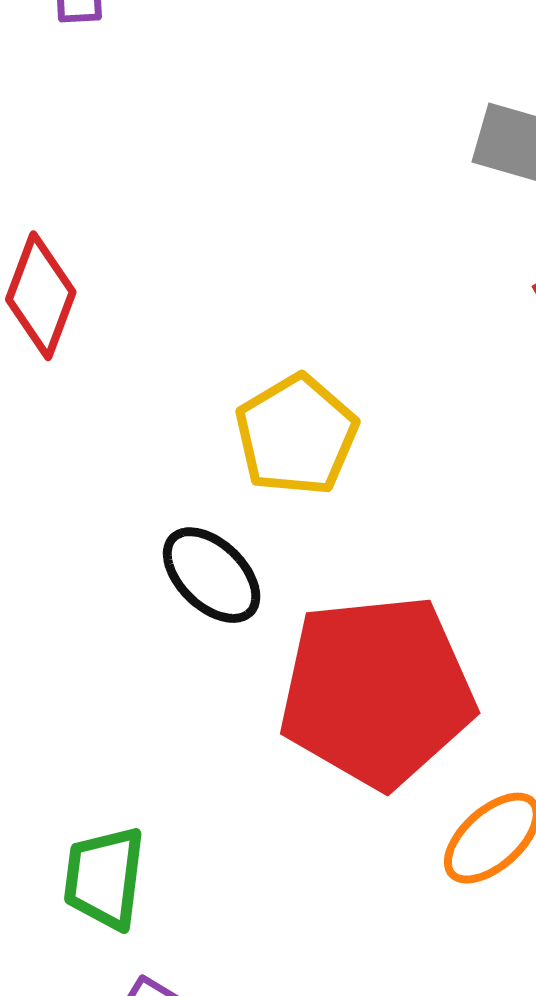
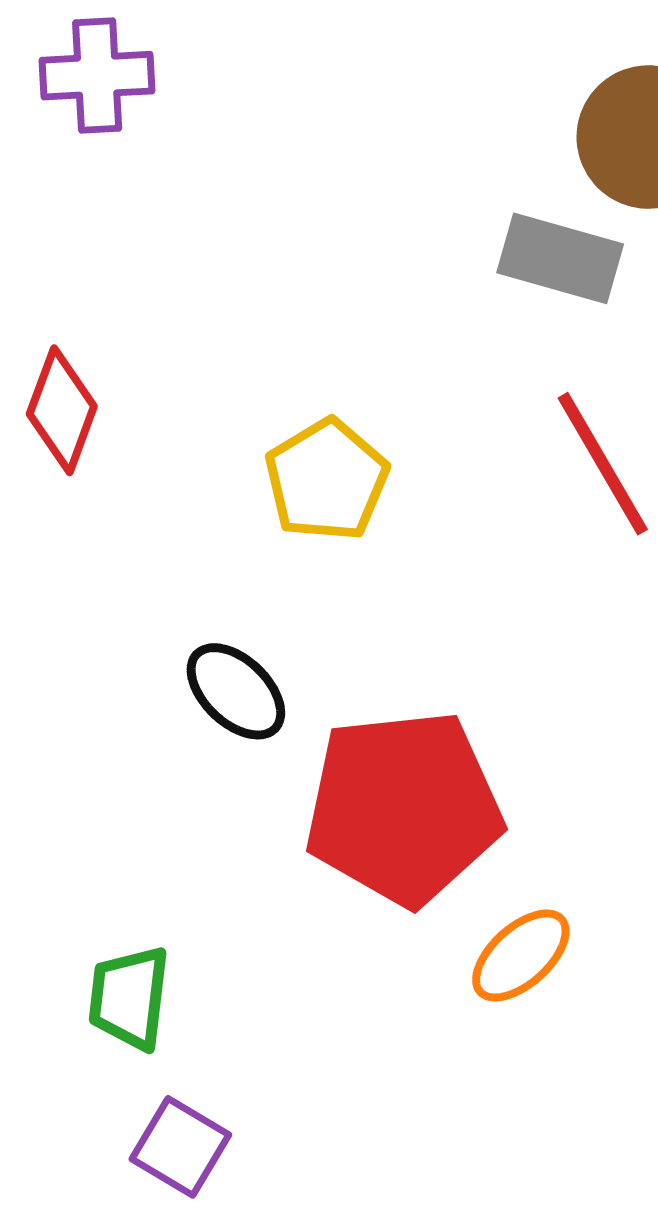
yellow pentagon: (296, 435) -> (327, 480), moved

